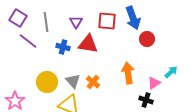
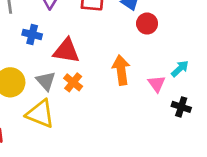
red triangle: (88, 44) -> (66, 51), moved
pink triangle: (154, 83) -> (157, 84), turned -32
black cross: (146, 100) -> (181, 107), moved

